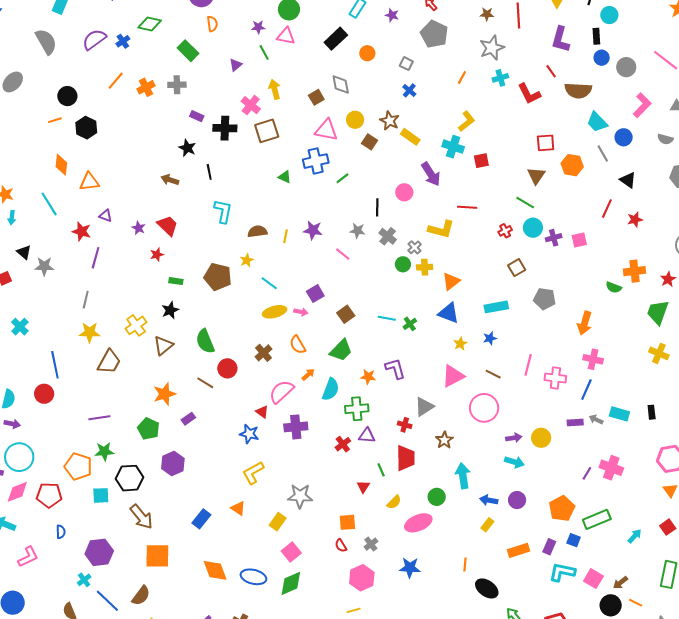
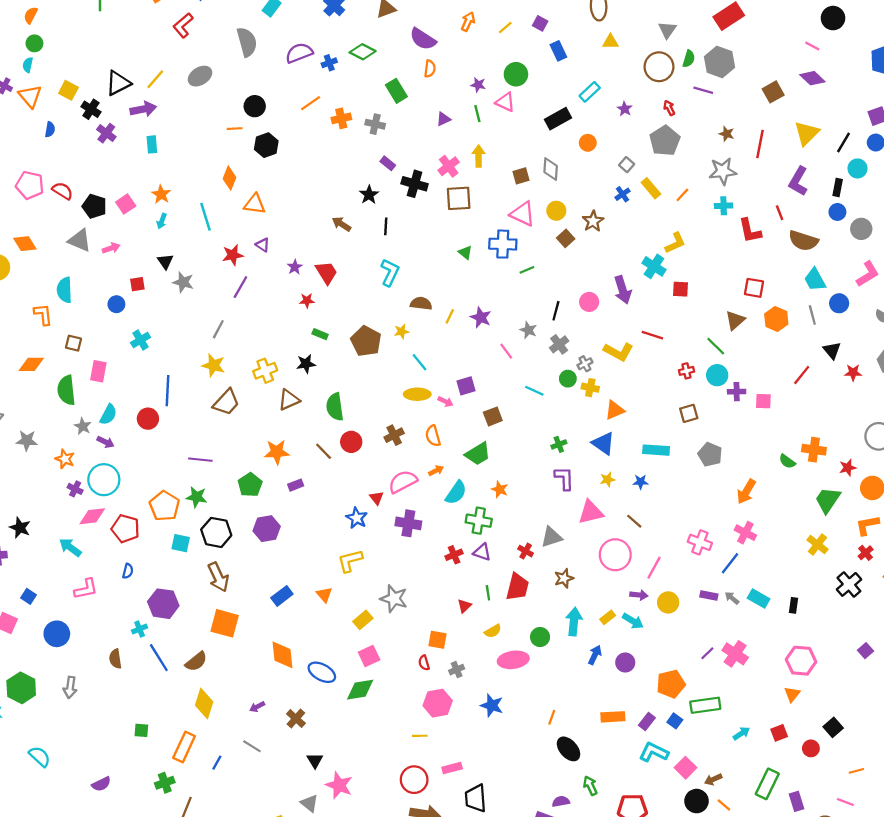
yellow rectangle: (410, 137) -> (651, 188), moved
red star: (635, 220) -> (853, 373), moved
red star: (82, 231) -> (233, 255), turned 30
cyan line: (387, 318) -> (534, 391), moved
pink line: (528, 365) -> (654, 568), moved
purple L-shape: (395, 369) -> (564, 478), moved
blue arrow: (489, 500) -> (595, 655), turned 90
yellow rectangle: (487, 525) -> (608, 617), moved

